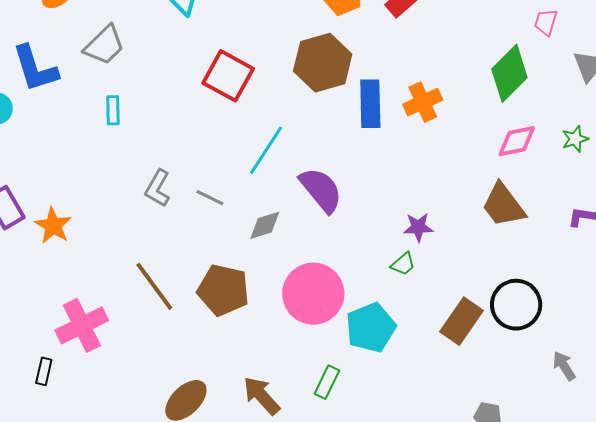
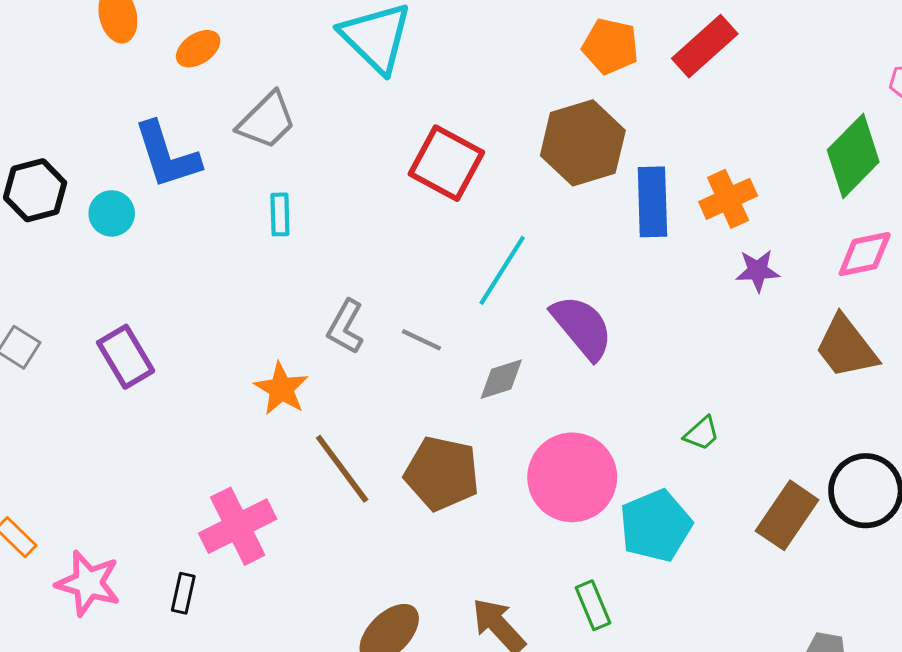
orange star: (53, 226) -> (281, 389), moved
purple star: (418, 227) -> (758, 271), moved
green rectangle: (327, 382) -> (593, 605), turned -48

